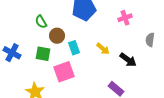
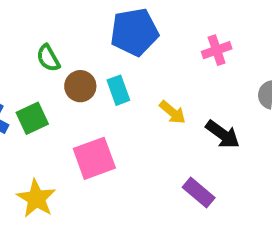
cyan rectangle: (74, 48) -> (118, 90), moved
green square: (43, 54) -> (32, 118), moved, turned -35

